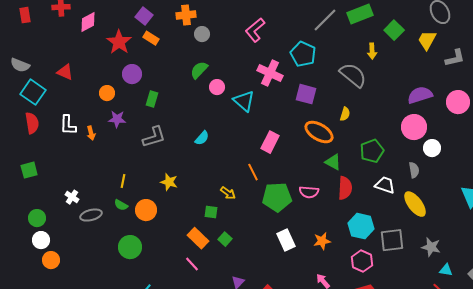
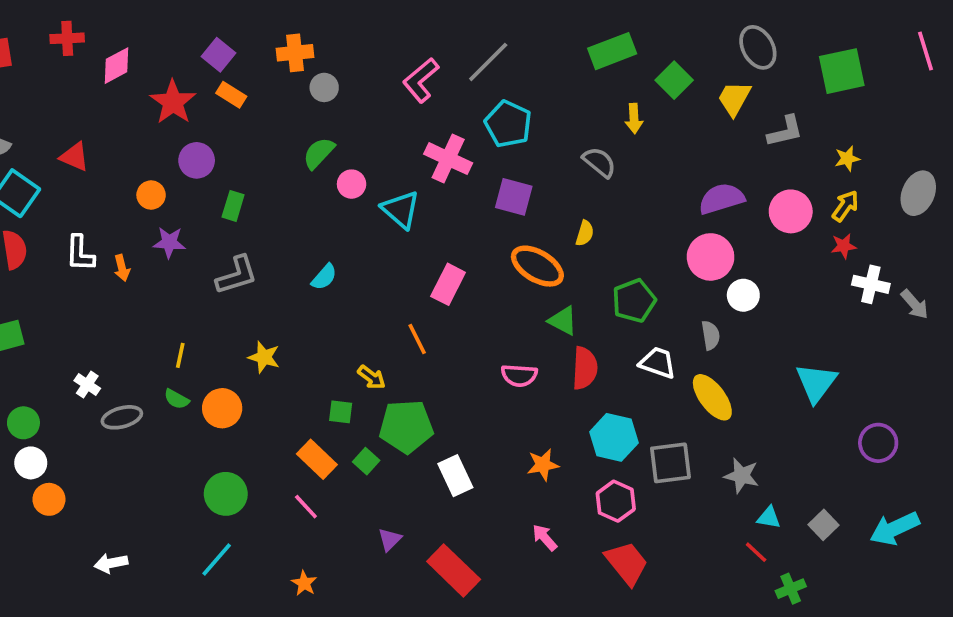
gray line: (325, 20) -> (488, 62), moved
gray semicircle: (353, 75) -> (599, 162), size x0.7
green pentagon: (277, 197) -> (406, 426), moved
white rectangle: (286, 240) -> (455, 476), moved
green circle: (130, 247) -> (226, 494), moved

